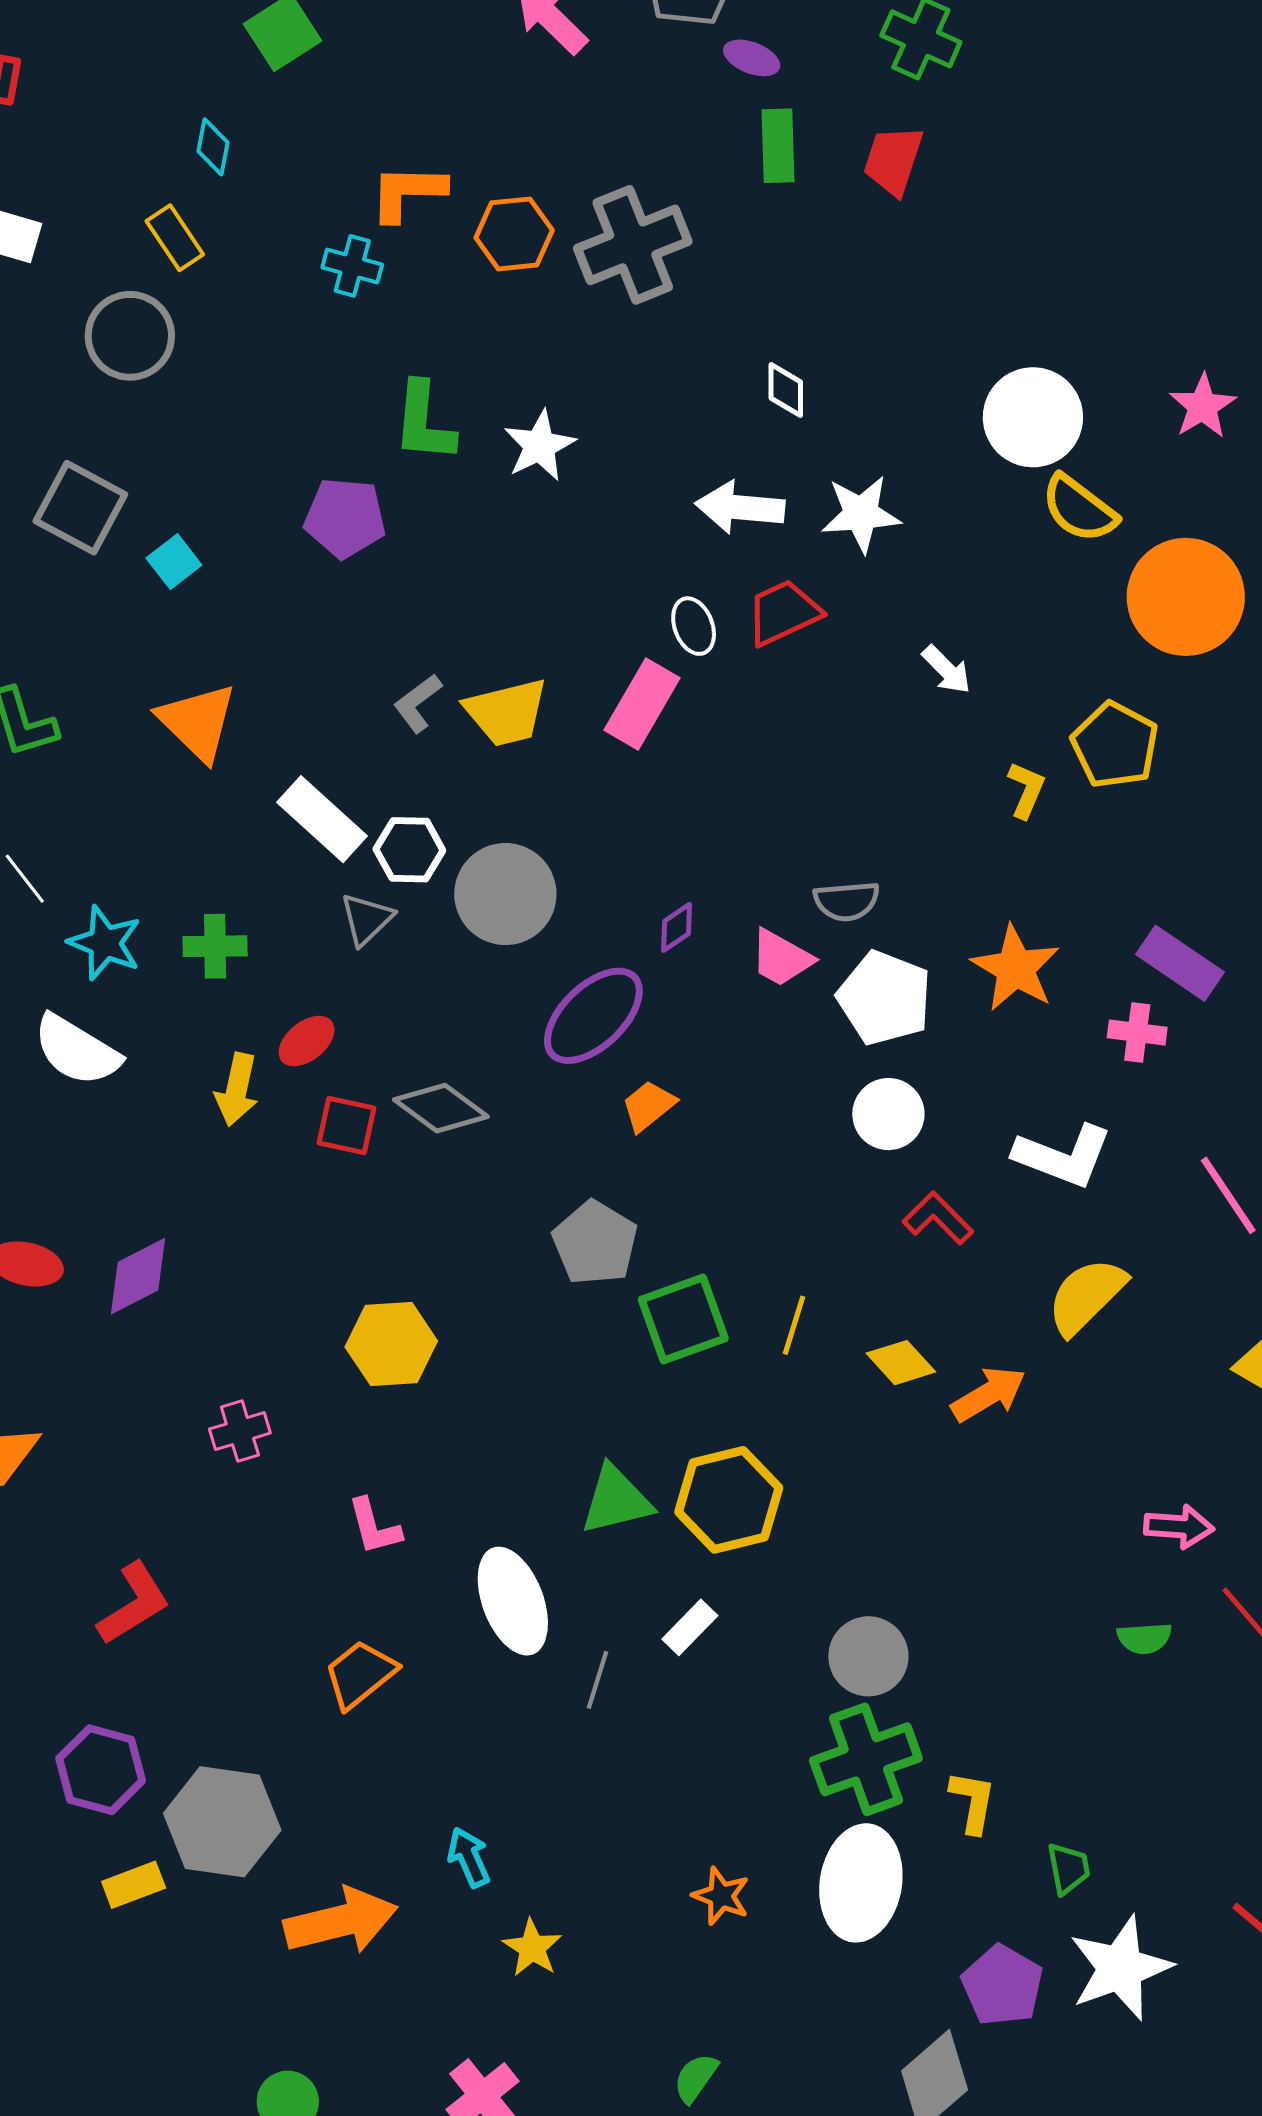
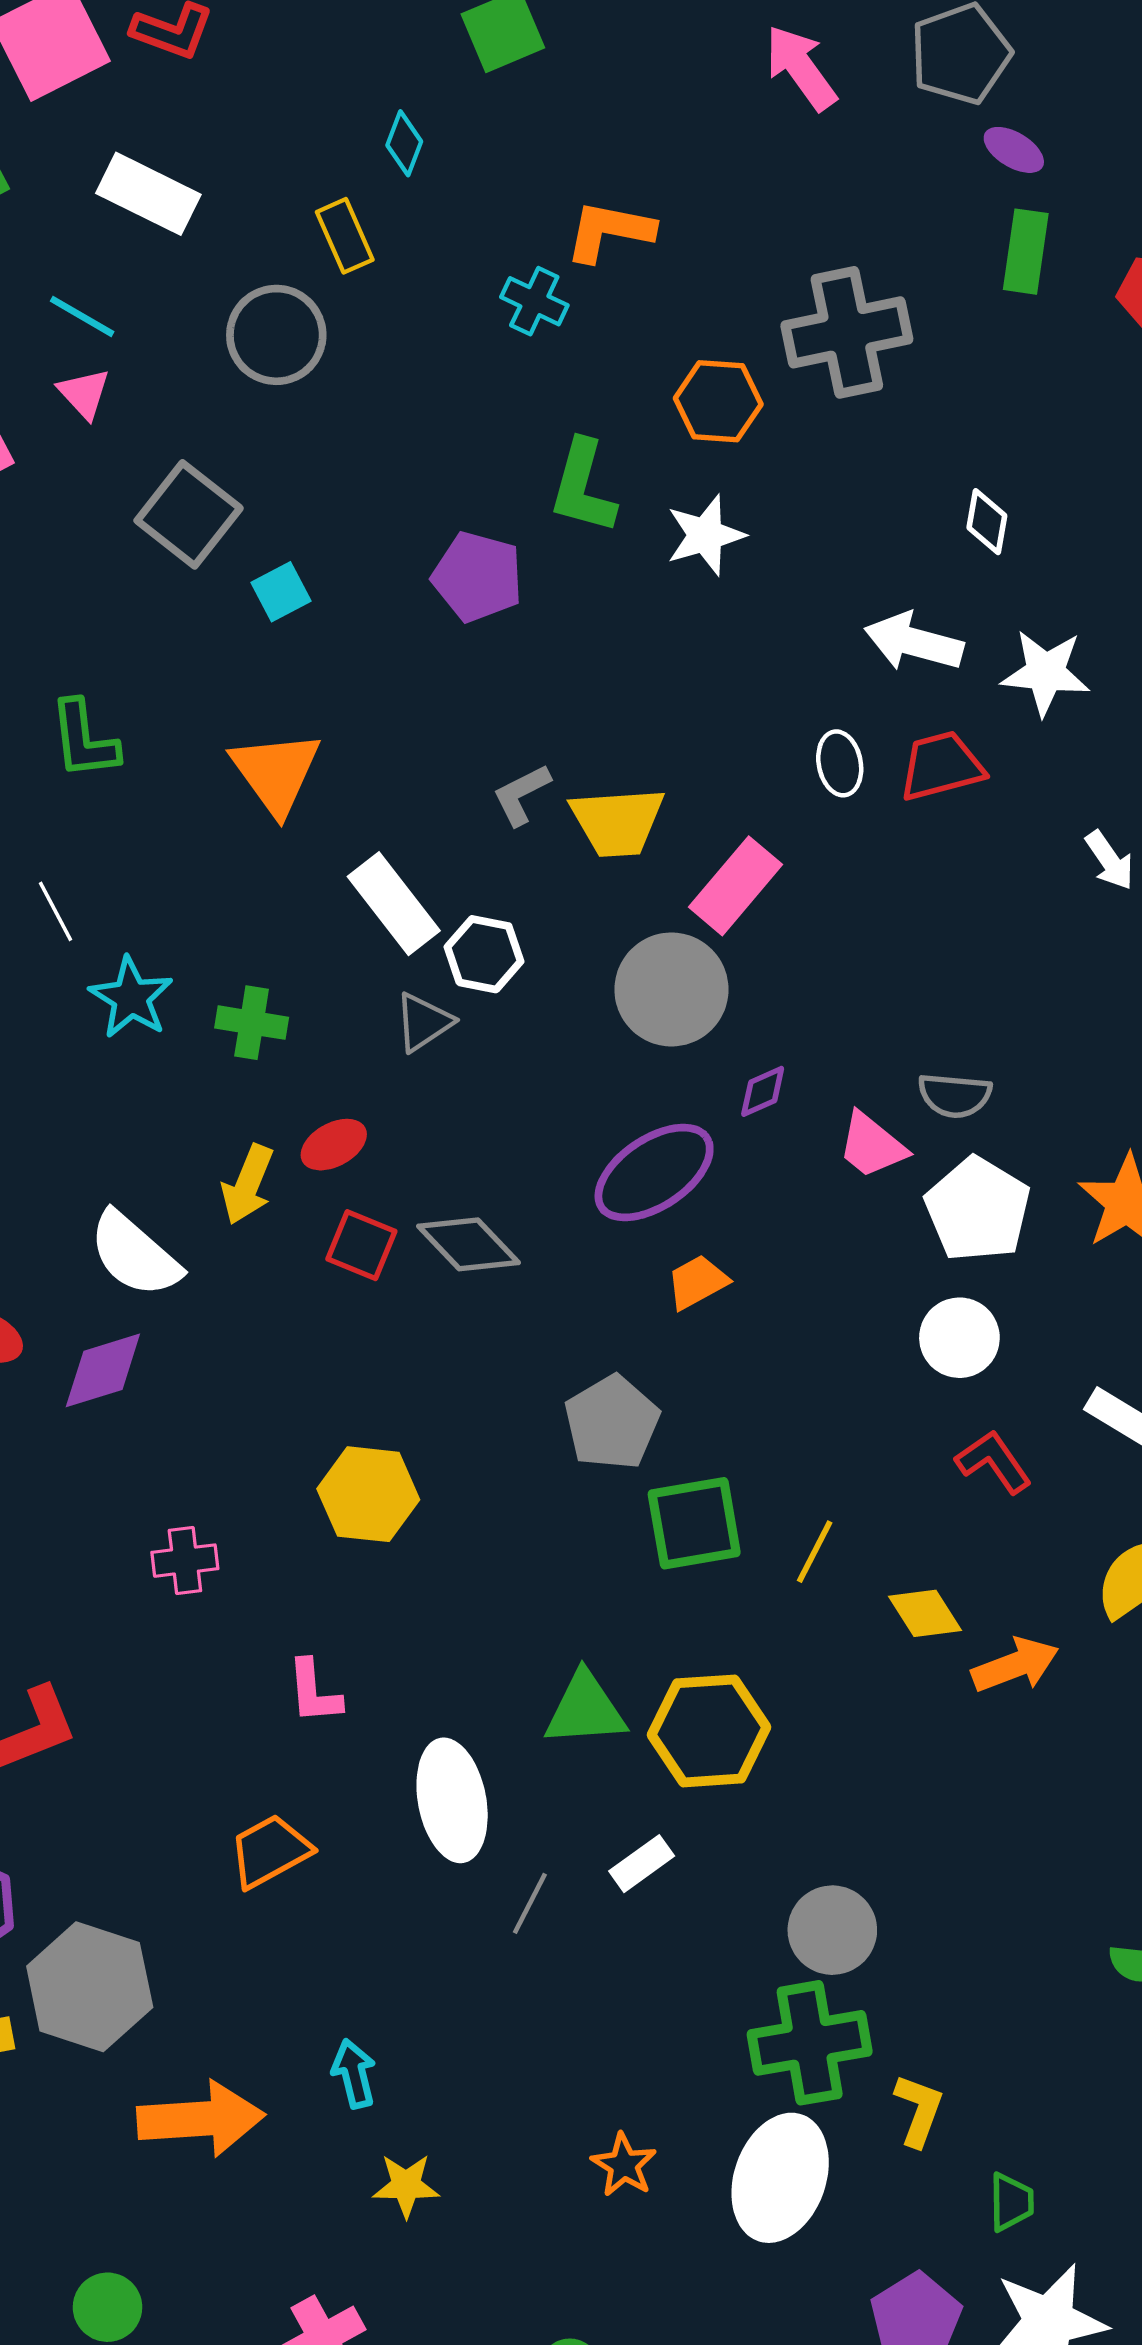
orange hexagon: (514, 234) -> (718, 401), moved
pink rectangle: (642, 704) -> (735, 886), moved
gray circle: (505, 894) -> (671, 989), moved
white semicircle: (77, 1050) -> (135, 1254), moved
yellow star: (532, 1948) -> (406, 2185), turned 30

